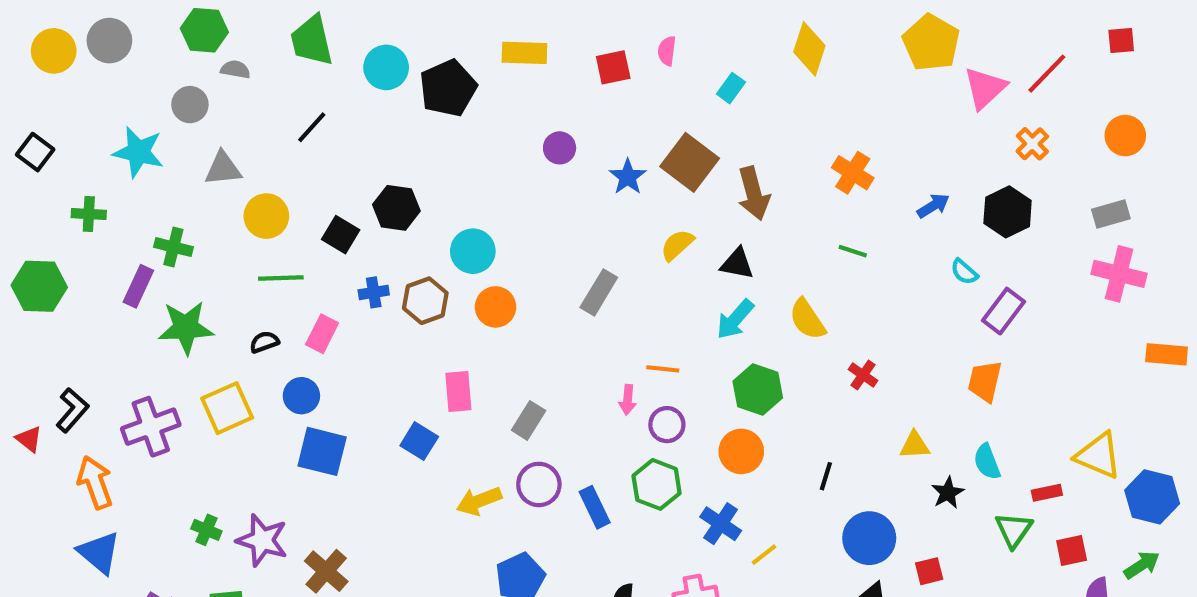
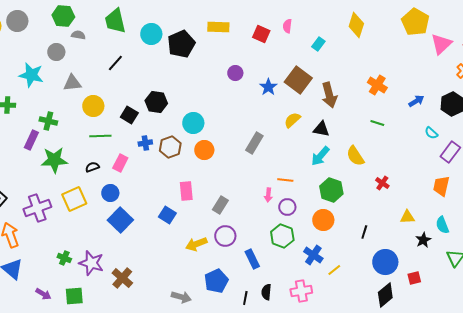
red square: (613, 67) -> (261, 34), turned 36
blue square: (322, 451) -> (120, 220), turned 30
blue rectangle: (595, 507) -> (252, 259), moved

